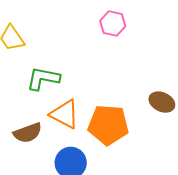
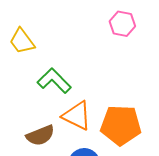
green L-shape: (43, 79) -> (54, 81), turned 36

